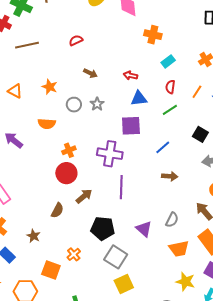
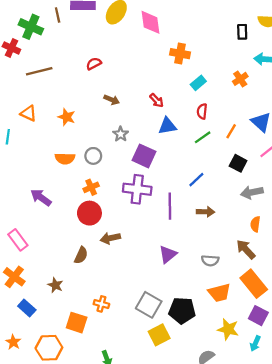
red arrow: (130, 75) -> (157, 100), turned -144
orange triangle: (15, 91) -> (29, 113), moved
orange line: (197, 92) -> (231, 131), moved
gray circle: (74, 105) -> (93, 156), moved
purple square: (131, 126) -> (144, 156), moved, turned 30
purple arrow: (14, 140) -> (41, 197), moved
purple line: (121, 187) -> (170, 206), moved
brown arrow: (84, 196) -> (110, 238), turned -150
gray semicircle: (172, 220) -> (210, 261), turned 70
black pentagon: (103, 228) -> (182, 310), moved
purple triangle: (144, 229) -> (168, 254), moved, turned 42
orange cross: (74, 254) -> (101, 304), turned -32

